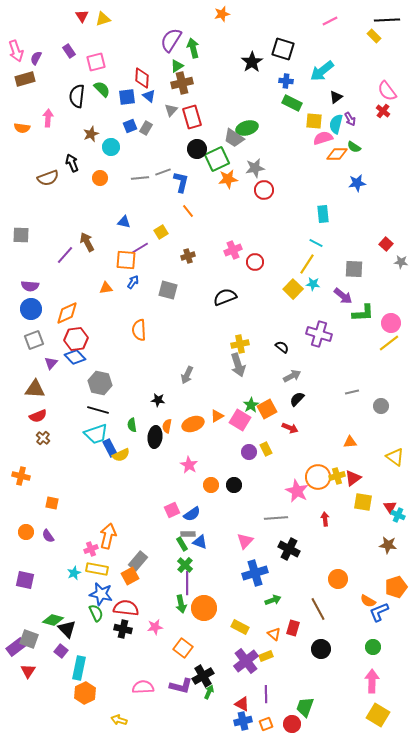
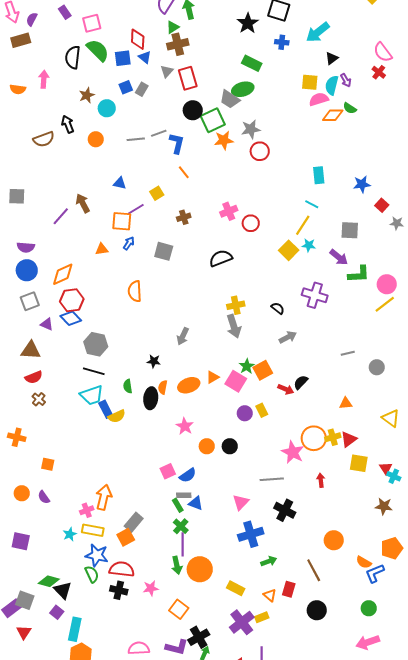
green semicircle: (102, 89) -> (98, 50), size x1.4
green rectangle: (292, 103) -> (252, 63), moved
blue star: (357, 183) -> (362, 184), moved
purple triangle: (51, 363) -> (47, 324), turned -48
black semicircle: (297, 399) -> (301, 382), moved
pink arrow: (372, 681) -> (368, 642), turned -110

